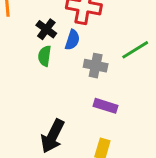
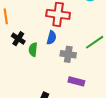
black cross: (46, 29) -> (18, 39), moved

